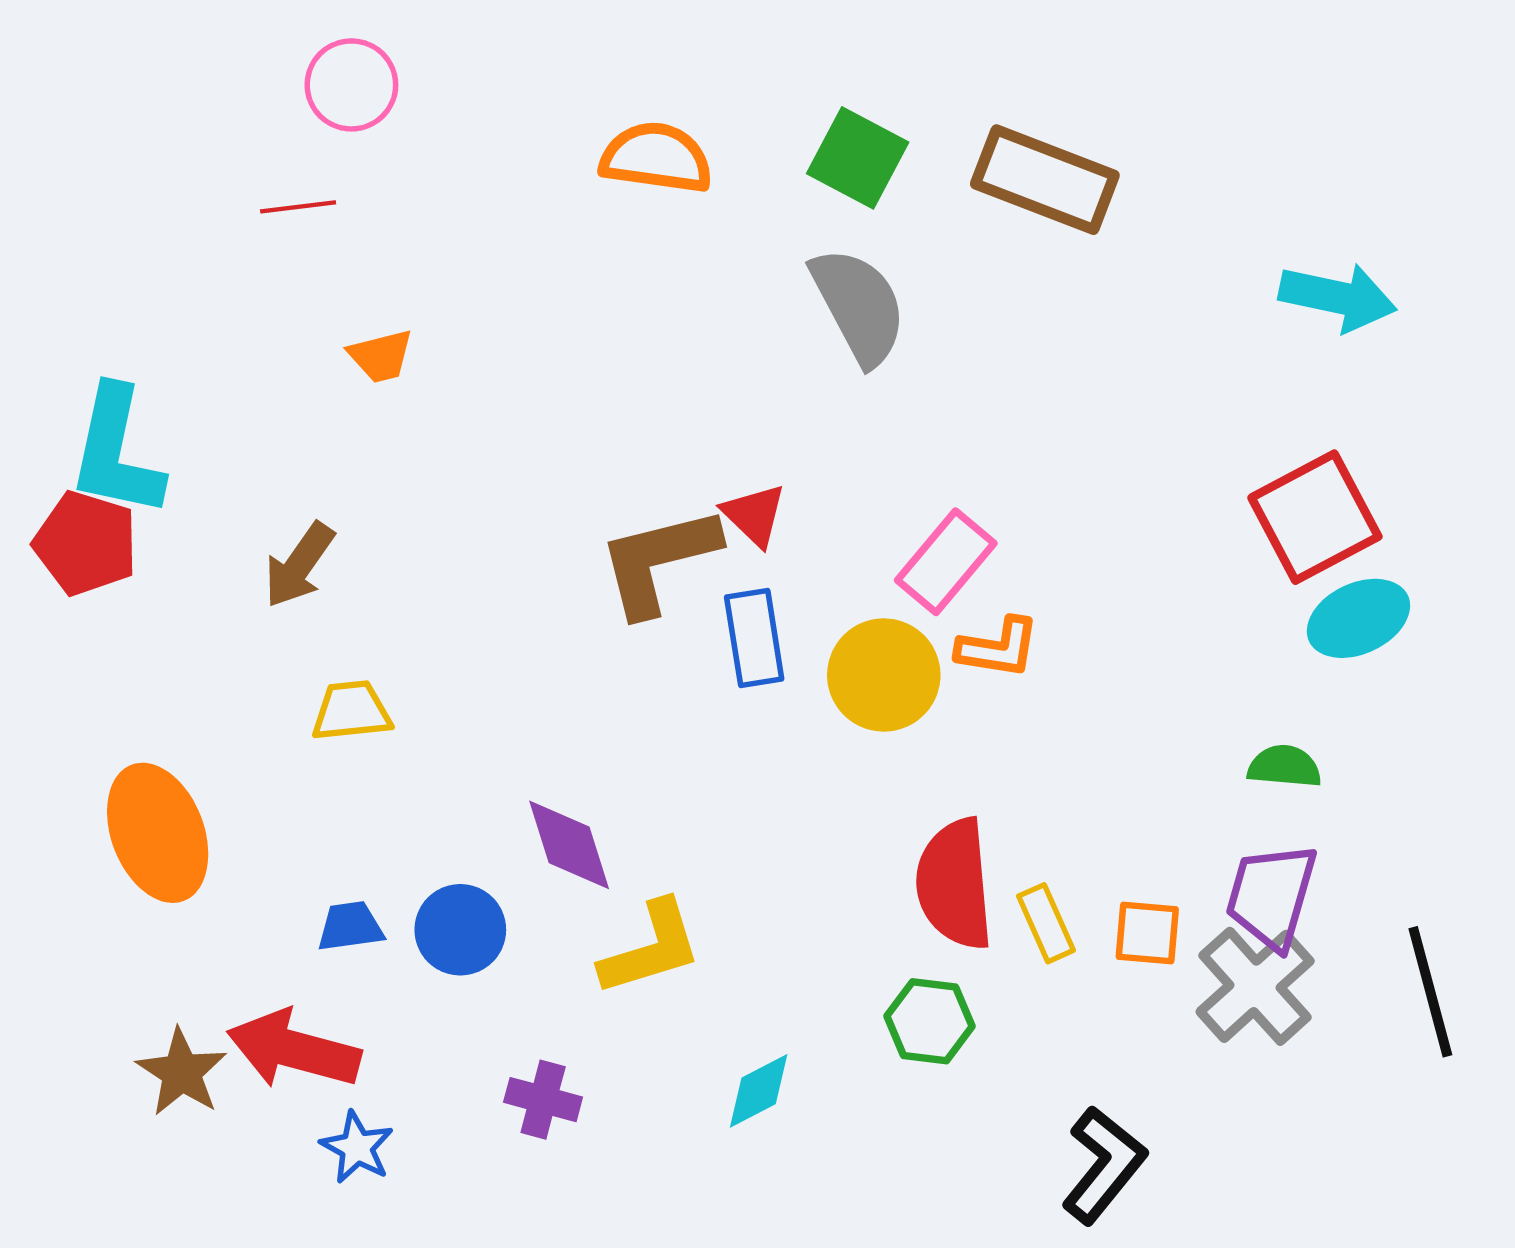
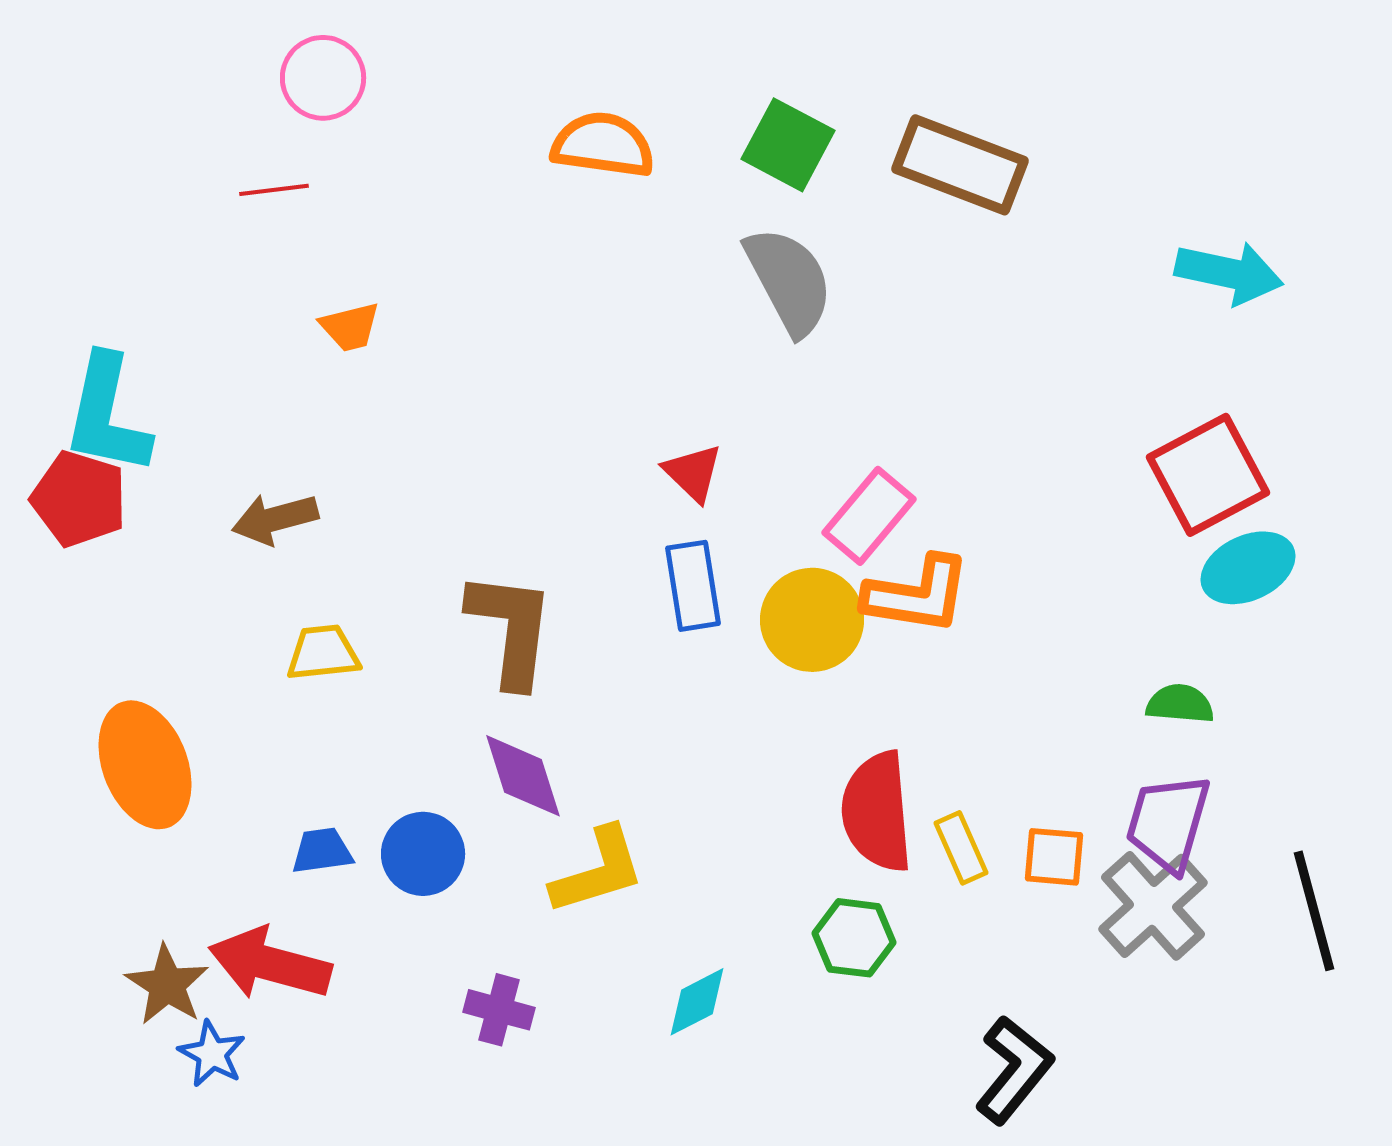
brown L-shape: (658, 561) -> (511, 629), moved, turned 111
brown arrow: (299, 565) -> (275, 519), turned 40
orange L-shape: (998, 648) -> (917, 595), size x1.4
blue star: (357, 1147) -> (212, 1054), moved

